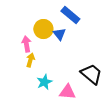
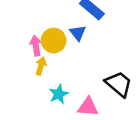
yellow circle: (43, 29) -> (54, 41), moved

